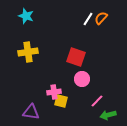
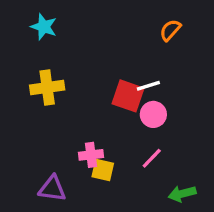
white line: (88, 19) -> (148, 86), moved, turned 40
pink circle: (82, 79) -> (153, 114), moved
pink line: (97, 101) -> (152, 158), moved

